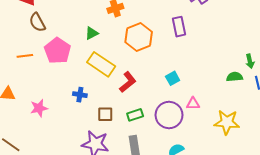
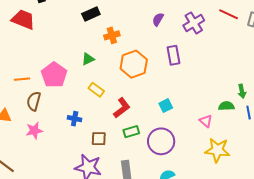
brown semicircle: (37, 22) -> (34, 101), moved, turned 42
yellow rectangle: (101, 64) -> (96, 90), size x0.6
pink triangle: (193, 104) -> (206, 121), moved, turned 40
green rectangle: (135, 115) -> (131, 132), moved

